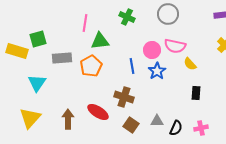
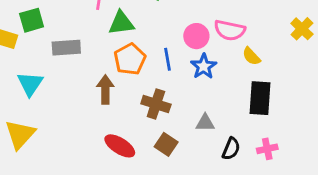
orange pentagon: (91, 66) -> (130, 59), moved
black rectangle: (196, 93) -> (260, 98), size x1.6
red ellipse: (98, 112) -> (120, 146), moved
brown arrow: (68, 119) -> (105, 90), moved
gray triangle: (157, 121) -> (205, 123), moved

